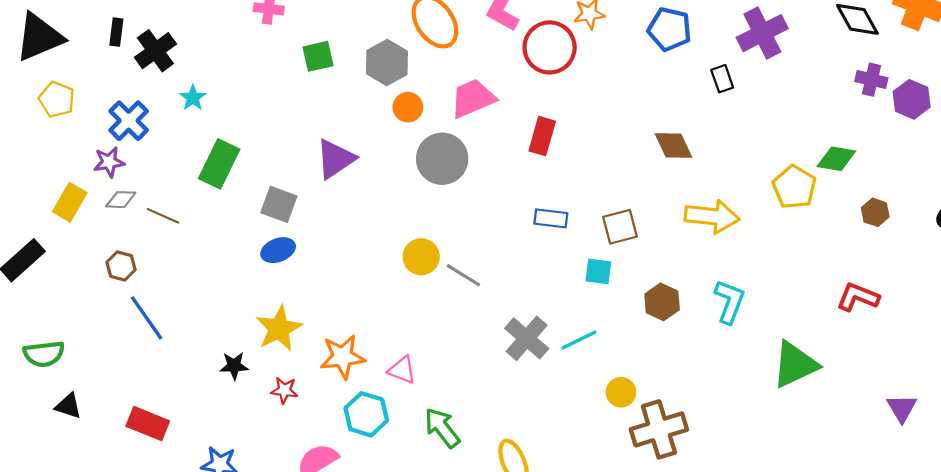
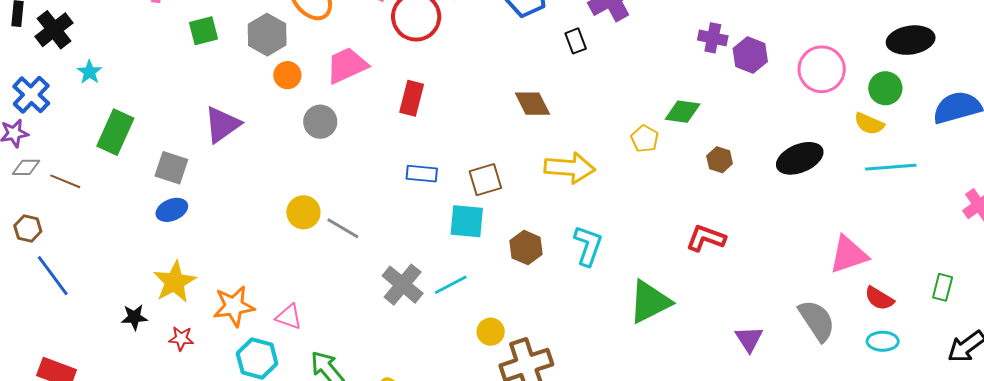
gray circle: (442, 159) -> (320, 122), size x0.7
yellow pentagon: (794, 187) -> (645, 139), size x0.7
cyan square: (598, 271) -> (467, 221), size x1.4

